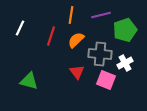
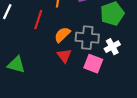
orange semicircle: (76, 40) -> (62, 35), moved

